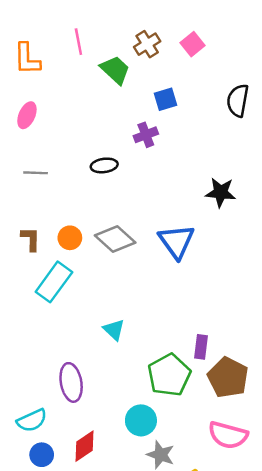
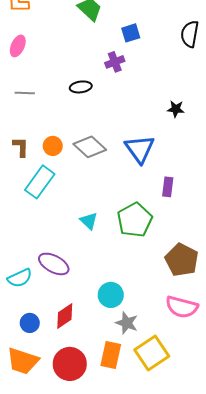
black star: (221, 192) -> (176, 109), size x0.7
purple rectangle: (201, 347) -> (168, 187), moved
green pentagon: (169, 375) -> (135, 220), moved
purple ellipse: (71, 382) -> (54, 264), turned -52
cyan semicircle: (32, 420) -> (20, 278), moved

